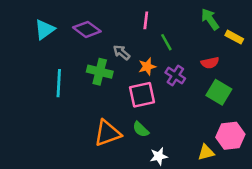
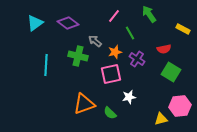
green arrow: (210, 19) -> (149, 14), moved
pink line: (146, 20) -> (114, 16), turned 32
green semicircle: (141, 129) -> (110, 113), moved
white star: (159, 156) -> (129, 97), moved

